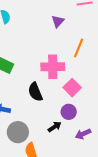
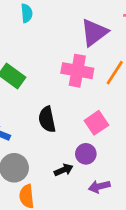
purple triangle: (58, 21) -> (94, 32), size x1.6
pink cross: (53, 67) -> (77, 71), moved

